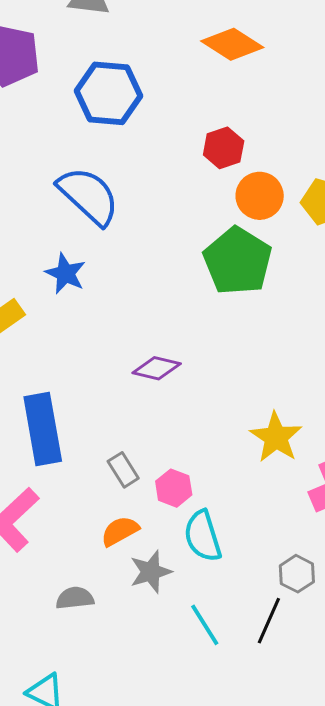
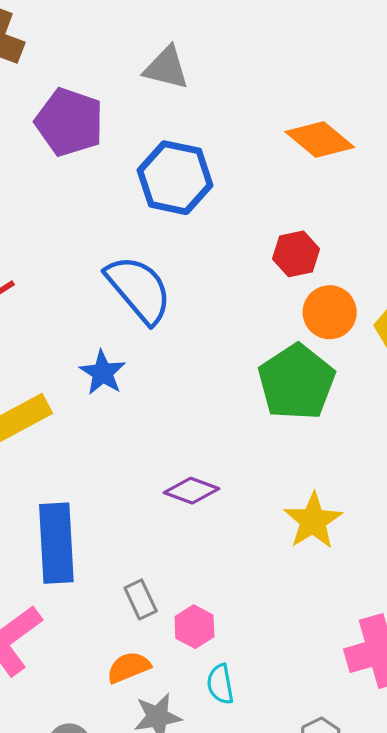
yellow star: (276, 437) -> (313, 521), moved
cyan semicircle: (203, 536) -> (220, 684), size x0.7

